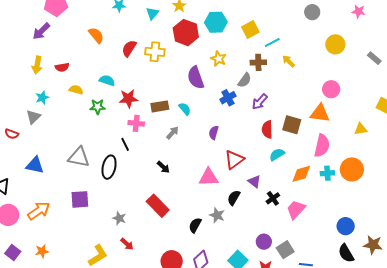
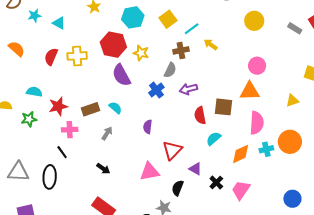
cyan triangle: (152, 13) -> (59, 23), moved, turned -32
red hexagon: (186, 33) -> (113, 45), moved
purple arrow: (260, 102) -> (188, 89), turned 42

